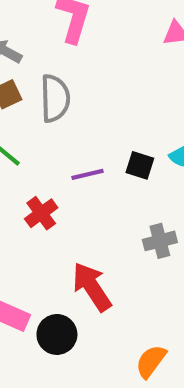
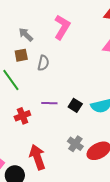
gray semicircle: (55, 98) -> (43, 63), size x0.7
gray cross: (160, 241) -> (75, 144), turned 35

